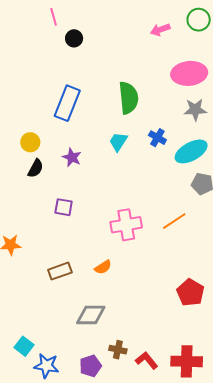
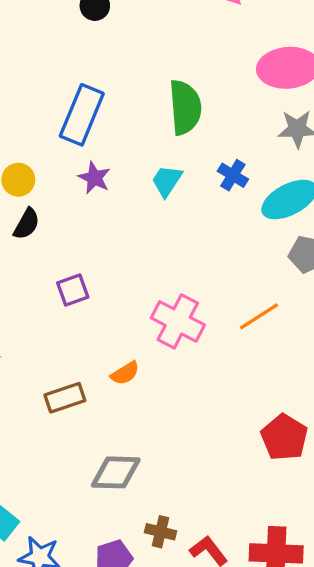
purple star: (72, 157) -> (94, 178), moved
purple square: (64, 207) -> (73, 290), turned -30
pink cross: (126, 225) -> (178, 321), turned 36
orange semicircle: (103, 267) -> (125, 373), moved

